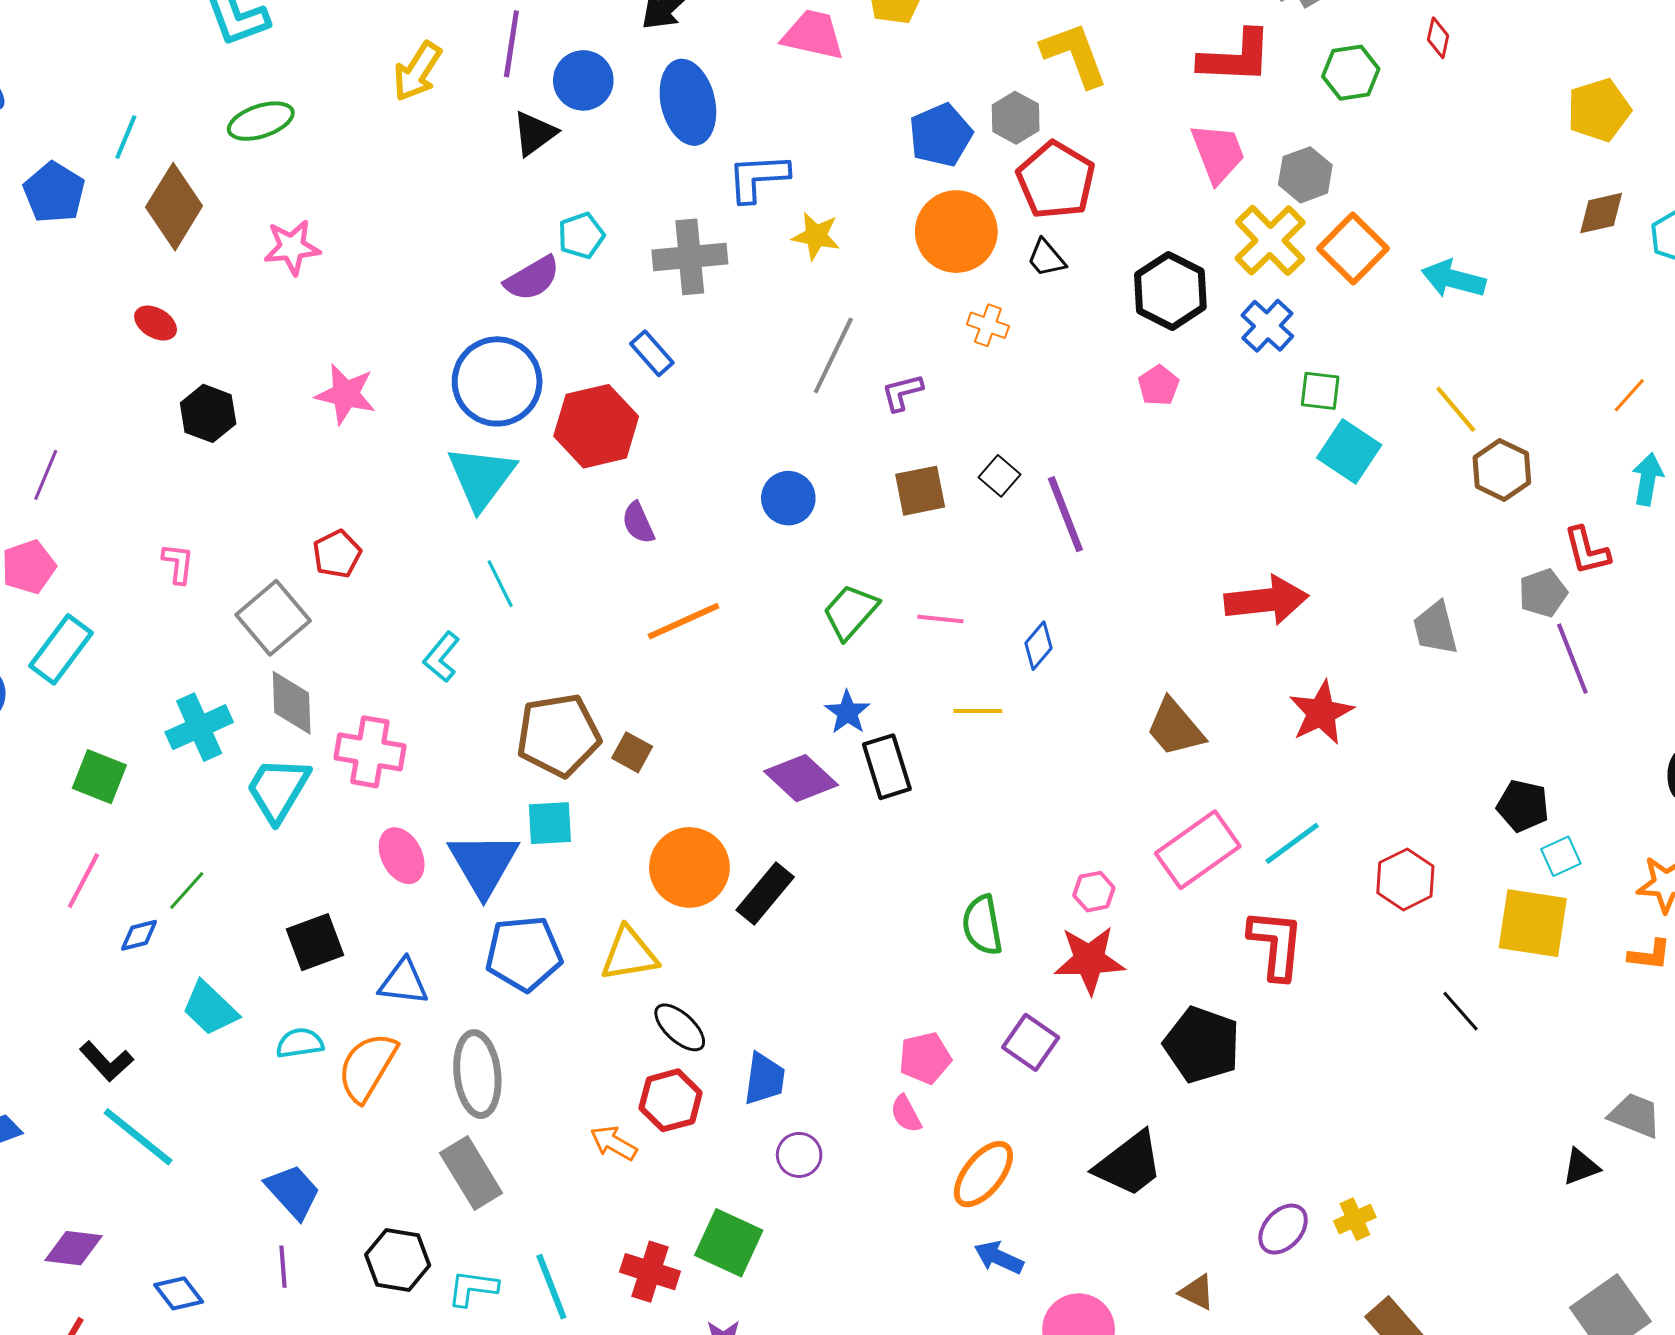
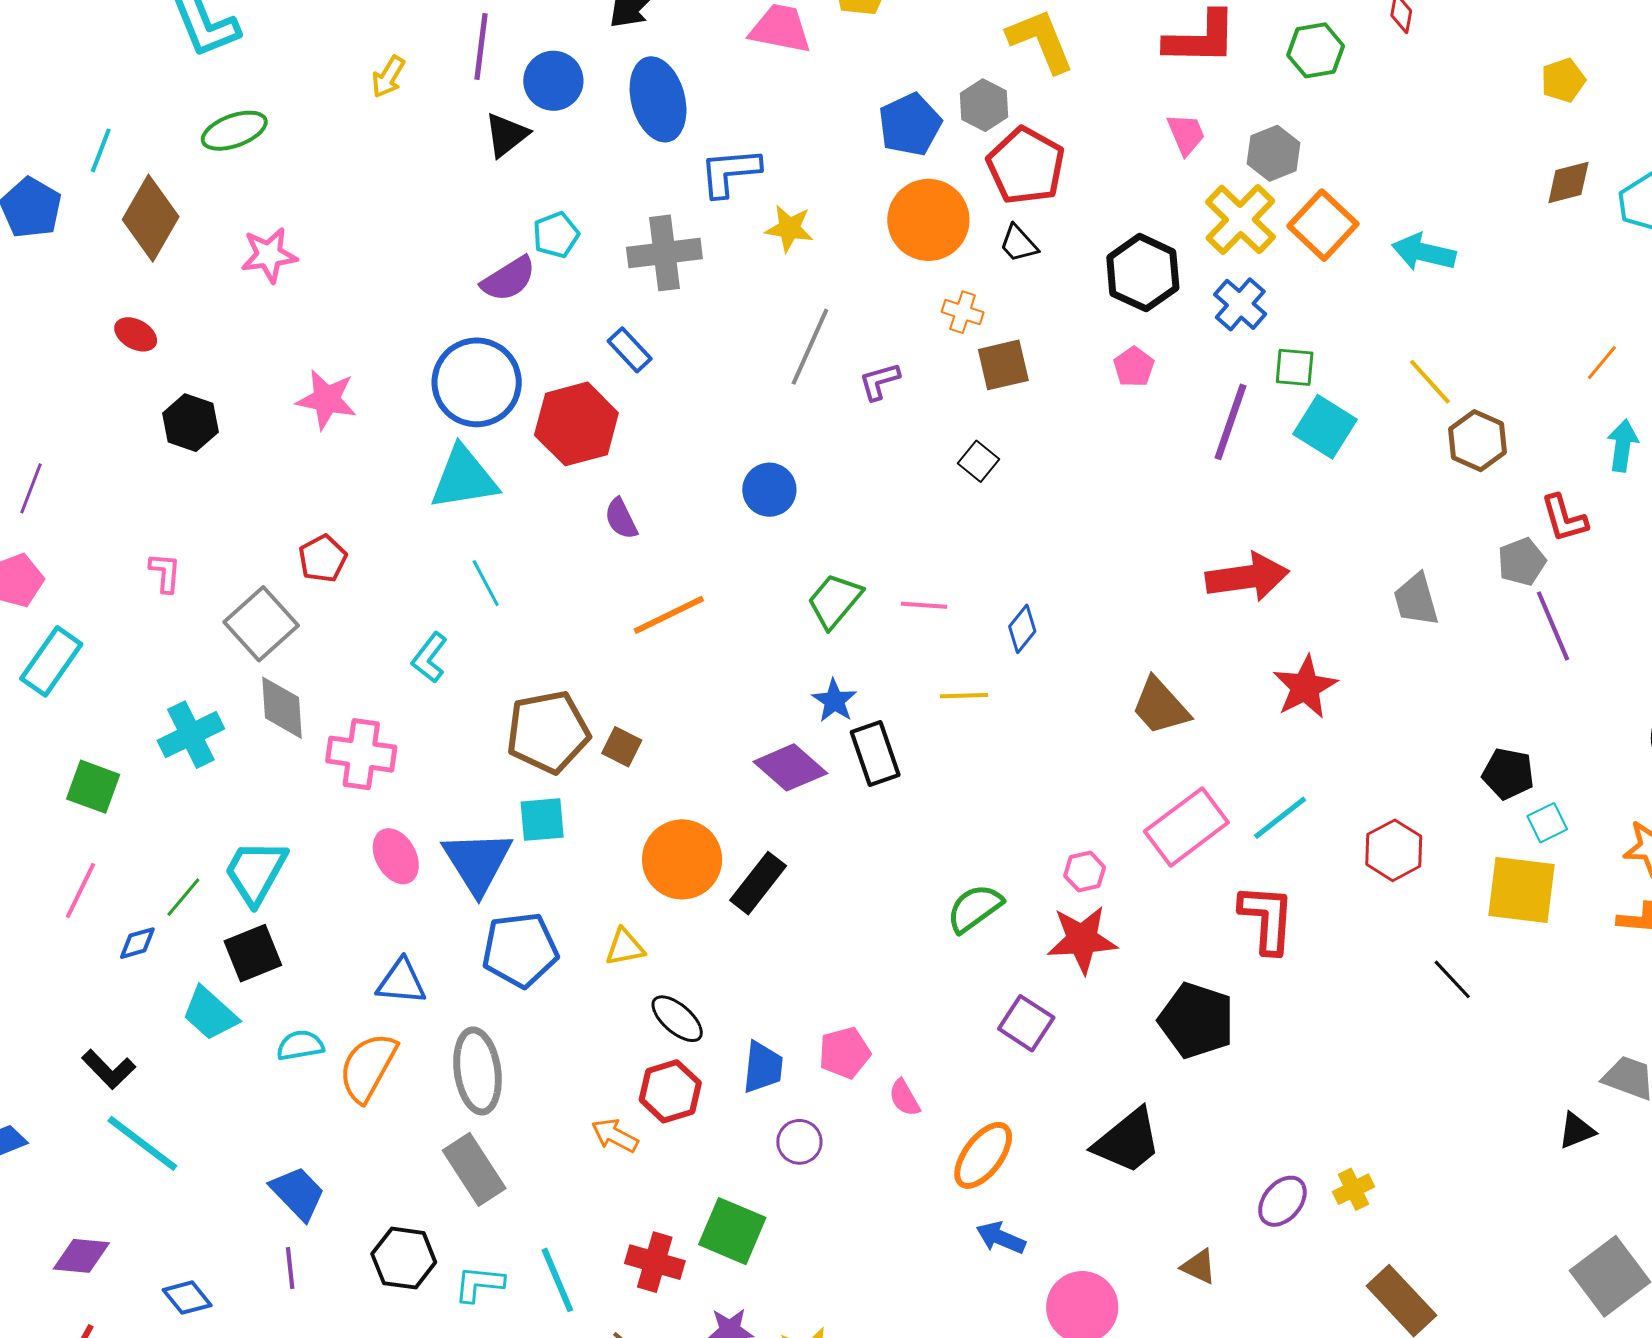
yellow arrow: (417, 71) -> (388, 77), size x0.7
yellow pentagon: (1599, 110) -> (1563, 80), size x0.7
pink trapezoid: (1218, 153) -> (1186, 134), size x0.7
cyan triangle: (481, 477) -> (464, 478), turned 46
brown square: (920, 491) -> (1003, 365), moved
purple line: (1065, 514) -> (1230, 422), moved, turned 42
cyan trapezoid: (278, 789) -> (256, 872), moved
green semicircle: (982, 925) -> (975, 908), turned 66
black square: (315, 942) -> (253, 953), moved
yellow triangle: (629, 954) -> (625, 947), size x0.7
pink pentagon: (925, 1058) -> (845, 1053), moved

